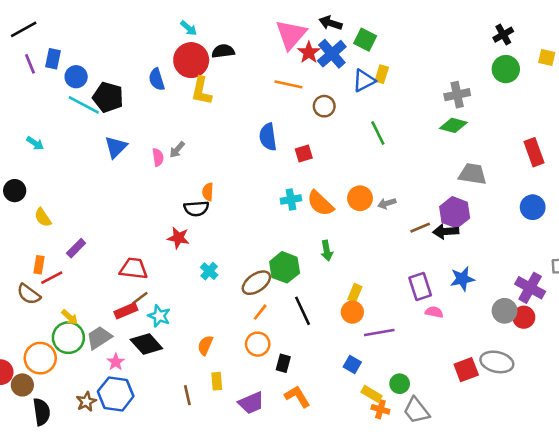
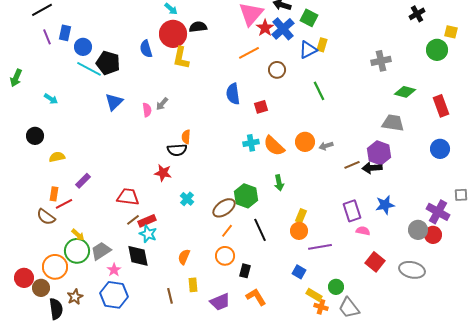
green circle: (506, 69) -> (437, 50), moved
orange line: (288, 84) -> (249, 53), turned -40
green diamond: (453, 125) -> (405, 92), moved
yellow semicircle: (43, 217) -> (57, 157), turned 112
red rectangle: (126, 311) -> (147, 221), moved
black diamond: (146, 344) -> (138, 256), turned 30
red square: (466, 370) -> (375, 262), moved, turned -30
brown star: (86, 402) -> (75, 297), moved

